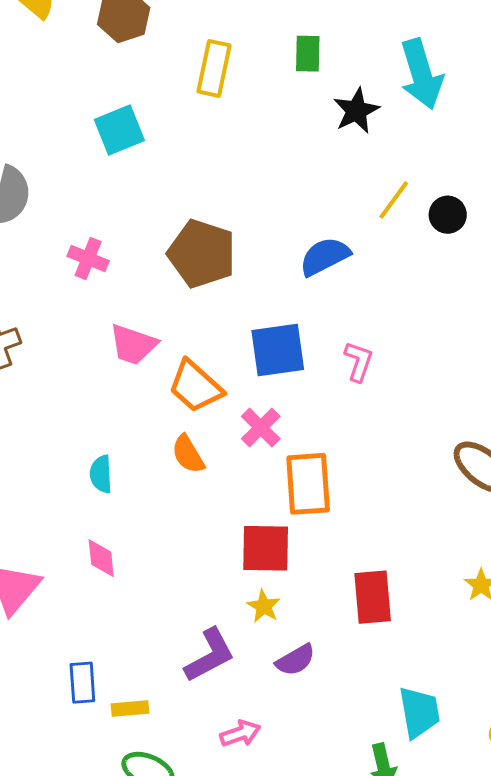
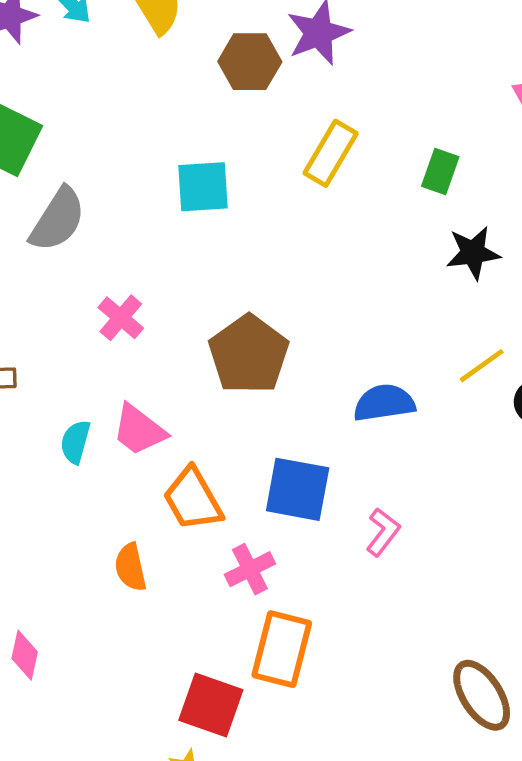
orange semicircle: (188, 454) -> (130, 567), moved
cyan semicircle: (101, 474) -> (75, 442), moved

